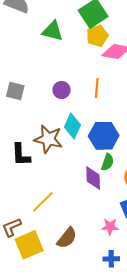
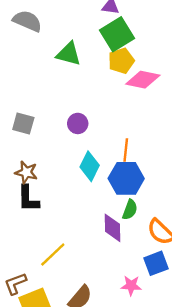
orange line: (97, 88) -> (126, 150), moved
brown star: (48, 139) -> (26, 172), moved, size x0.7

